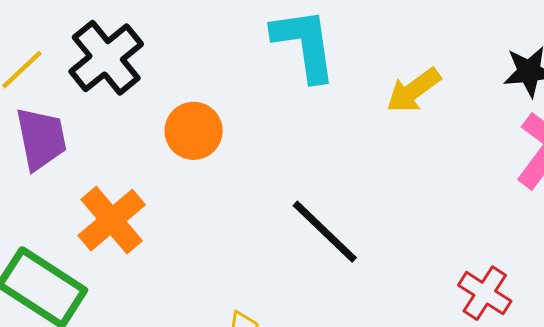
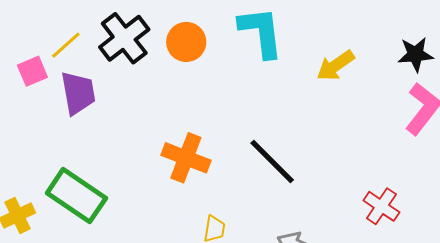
orange circle: (194, 131) -> (186, 42), moved
orange cross: (112, 220) -> (186, 158), moved, turned -30

